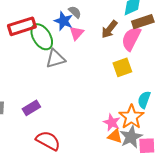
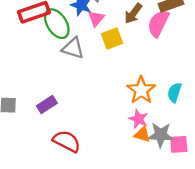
gray triangle: (56, 59) -> (73, 48), turned 35
yellow square: (122, 67) -> (112, 38), moved
orange star: (131, 117) -> (141, 90), moved
gray star: (131, 137) -> (161, 135), turned 30

